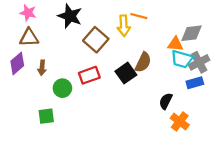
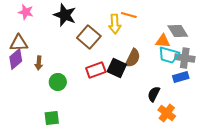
gray diamond: (192, 33) -> (178, 31), turned 65
brown triangle: (29, 38) -> (19, 43), moved
gray cross: (199, 62) -> (185, 58), turned 36
black square: (126, 73) -> (117, 68), turned -30
red rectangle: (89, 75) -> (96, 70), moved
green square: (46, 116) -> (52, 118), moved

